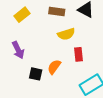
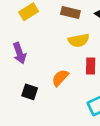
black square: (36, 74) -> (30, 92), moved

